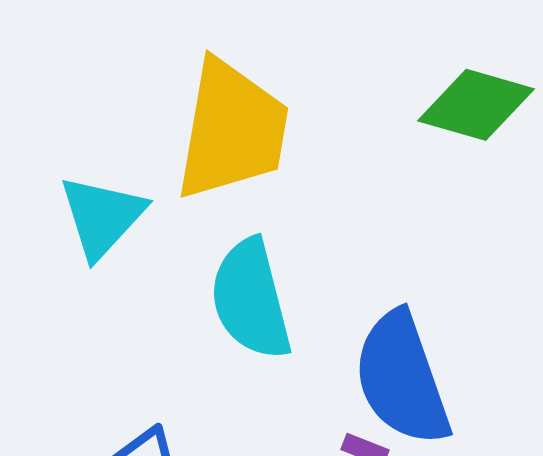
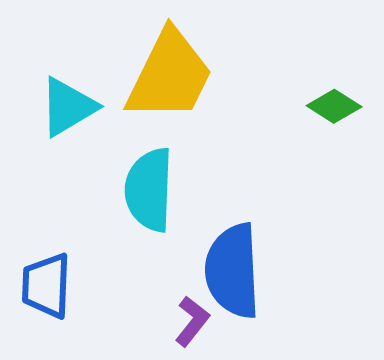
green diamond: (476, 105) -> (334, 106), size x0.7

